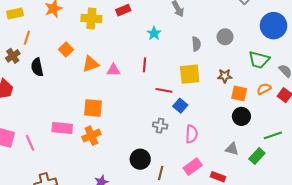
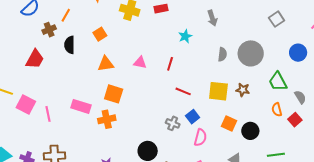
blue circle: (274, 26) -> (298, 53), size x0.7
gray circle: (225, 37) -> (251, 53), size x1.6
green trapezoid: (259, 60) -> (278, 82), turned 35
orange triangle: (91, 64) -> (106, 64), moved
yellow square: (190, 74) -> (218, 91), moved
orange semicircle: (264, 89) -> (277, 110), turned -88
orange square: (239, 93) -> (229, 124), moved
blue square: (180, 106) -> (193, 117), moved

